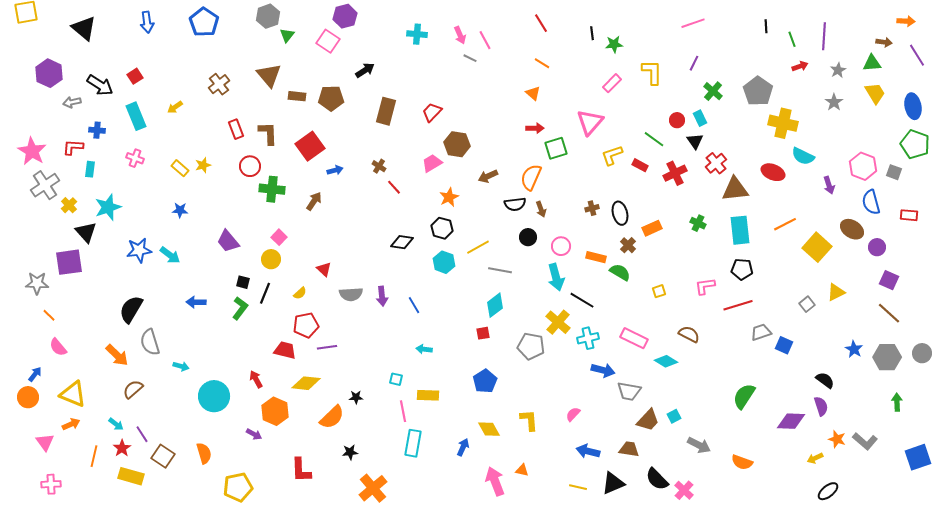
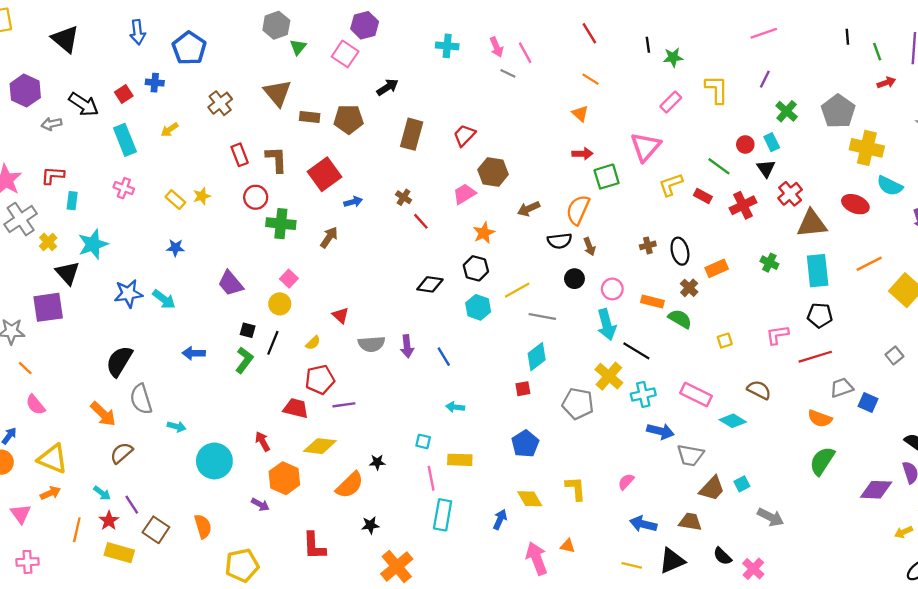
blue pentagon: (204, 22) -> (189, 48), moved
blue cross: (97, 130) -> (155, 83), moved
orange semicircle: (742, 462) -> (820, 419), moved
black semicircle: (657, 479) -> (722, 556), size x0.7

